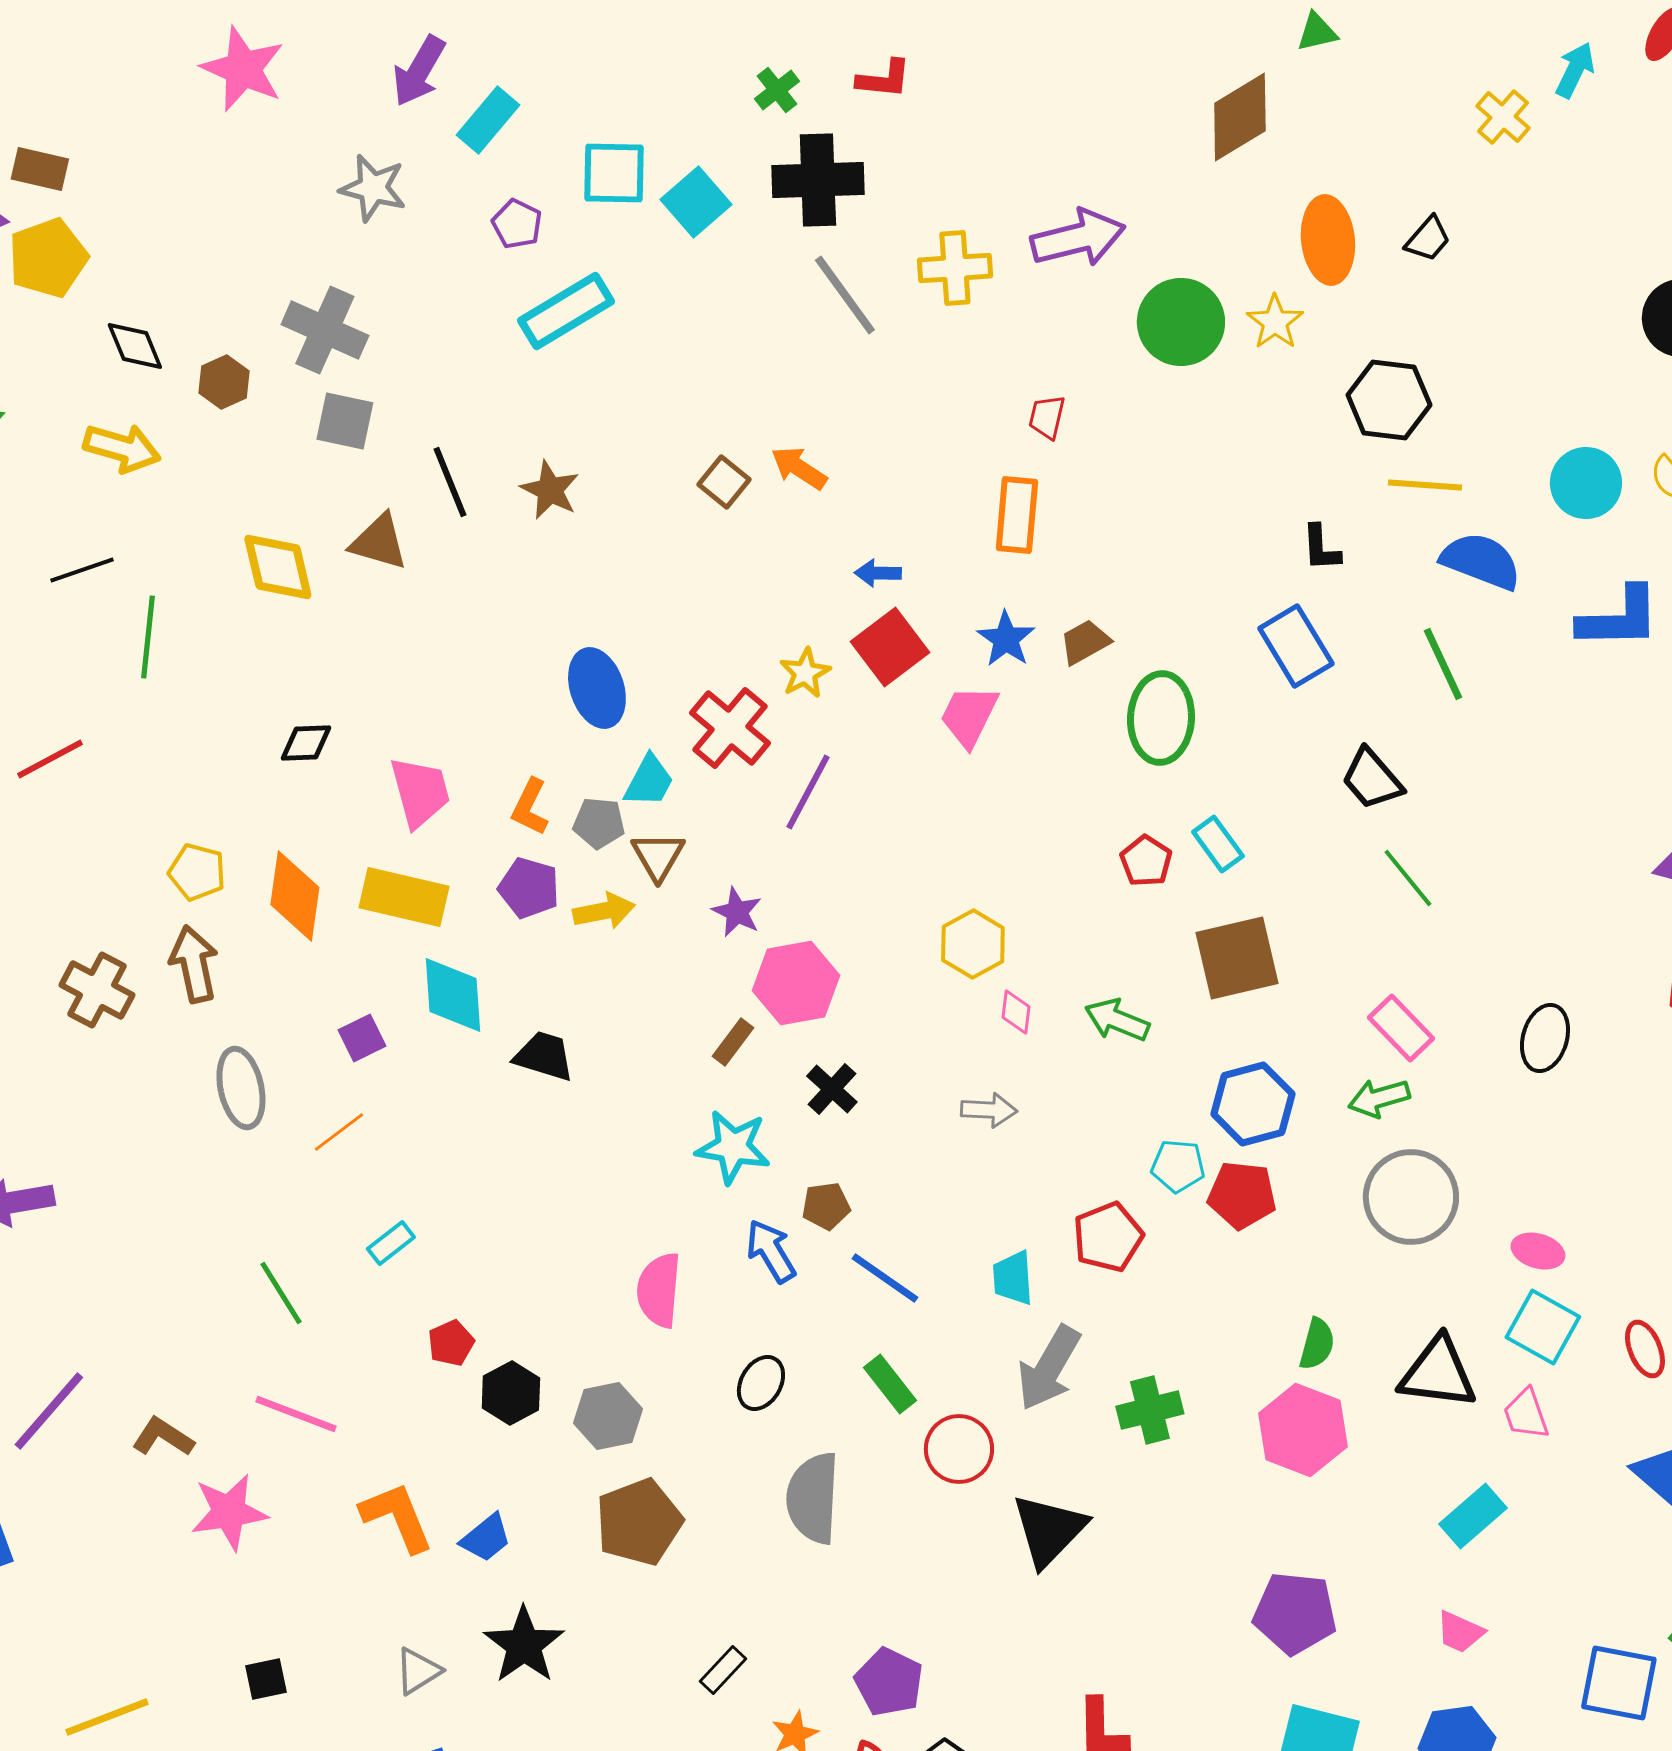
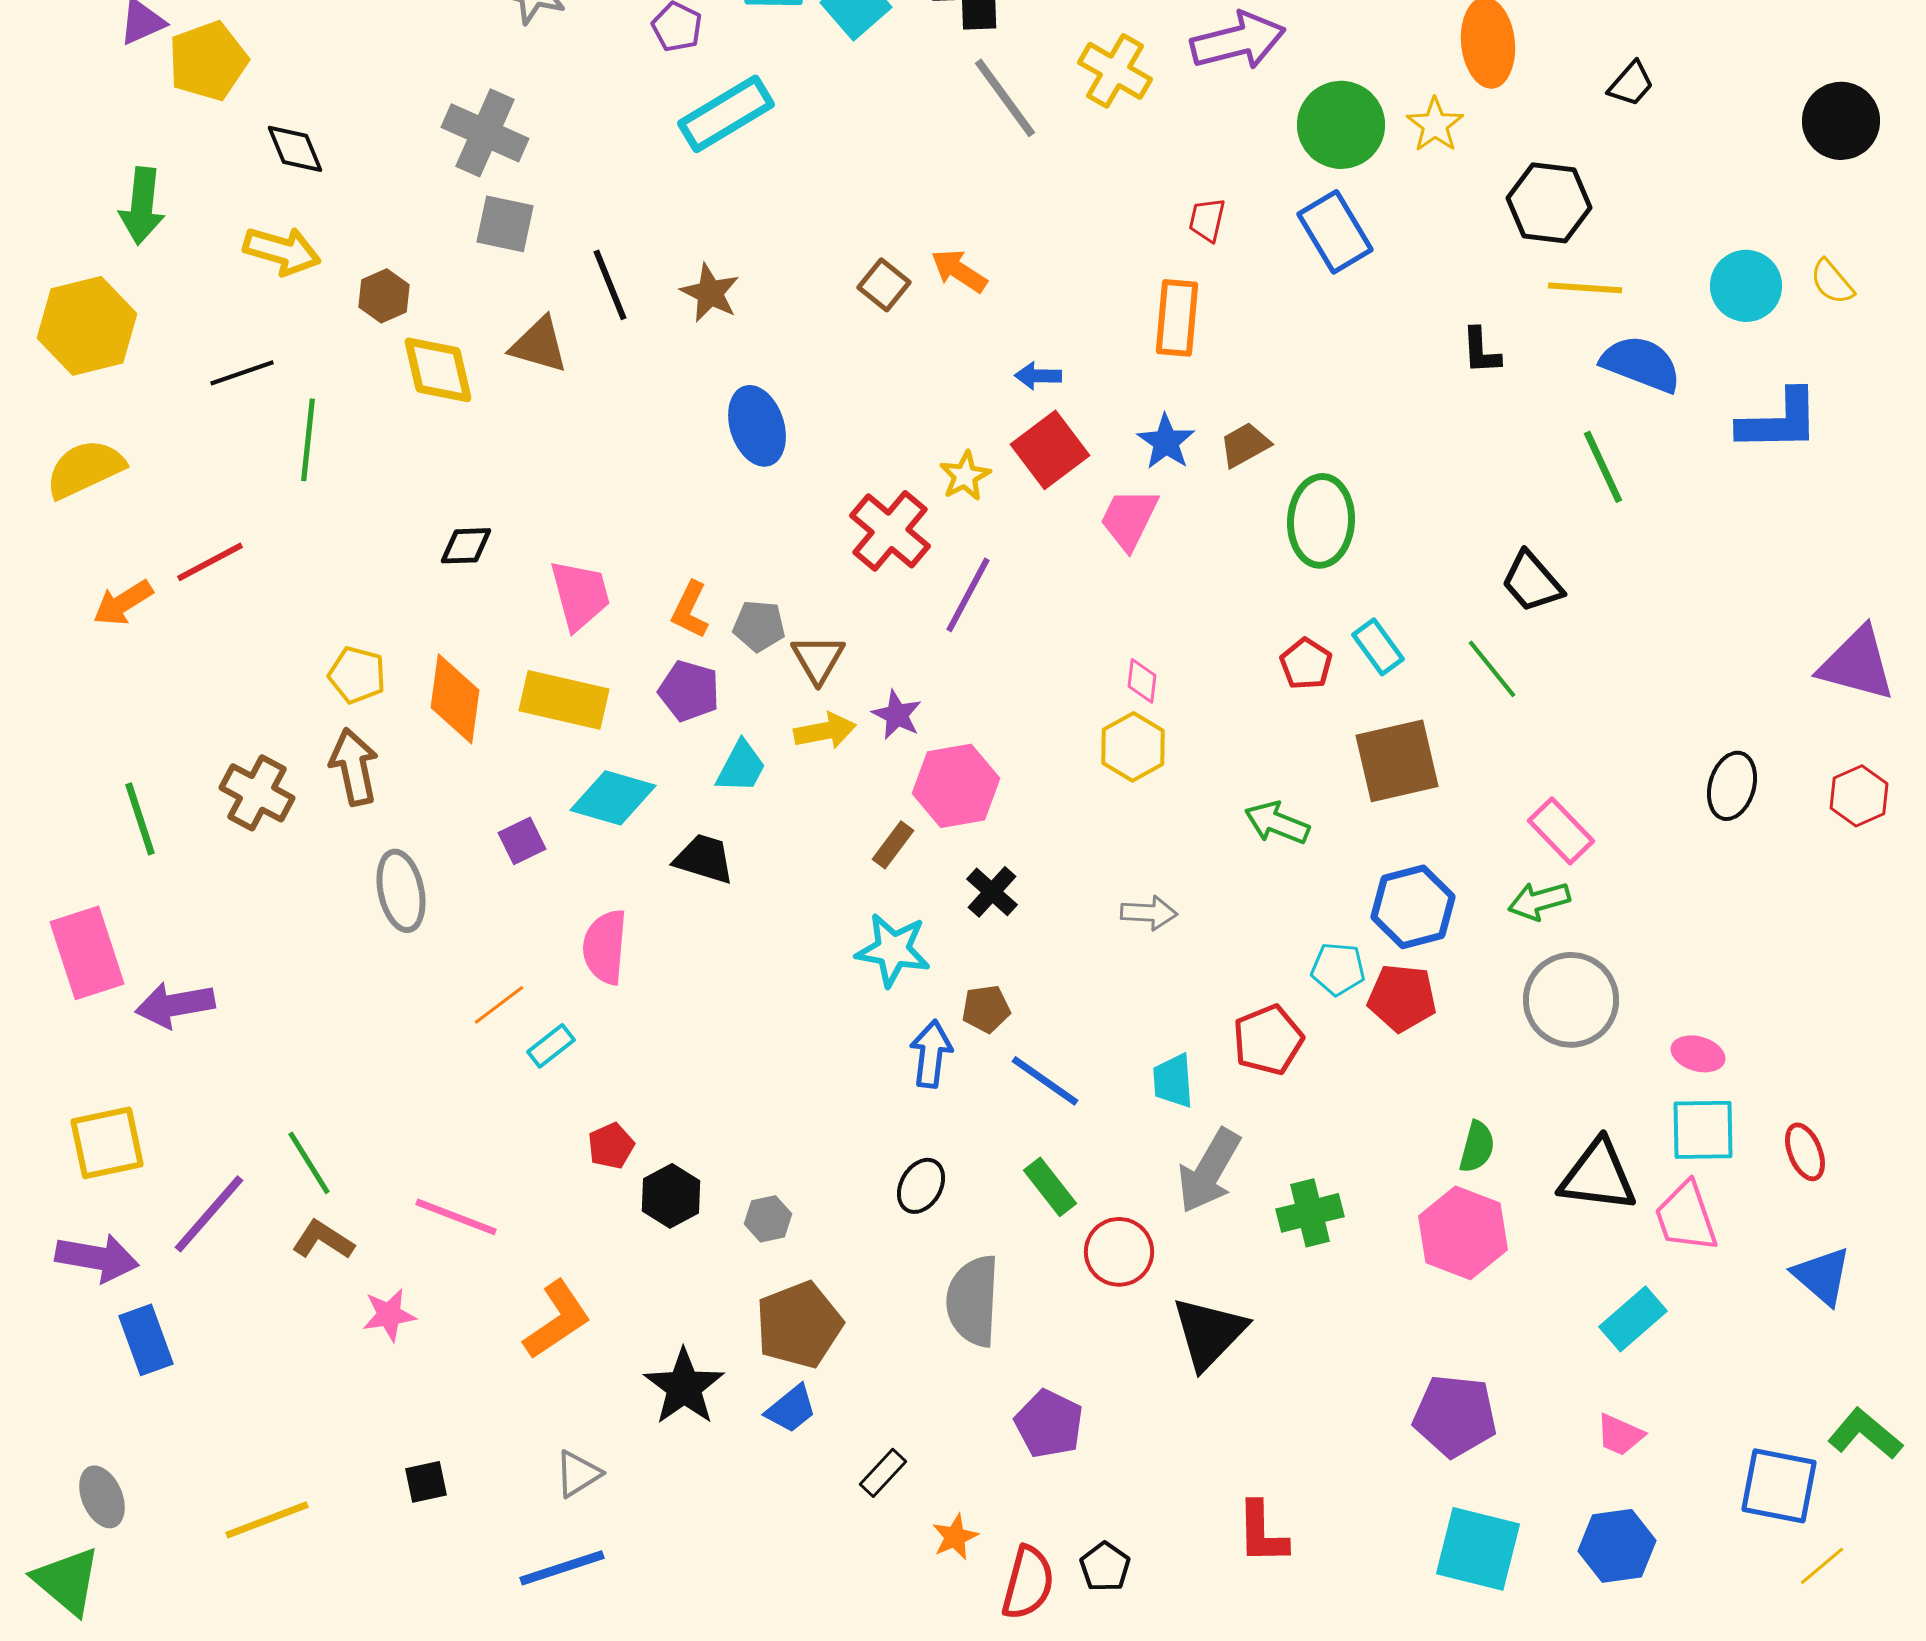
black trapezoid: (1428, 239) -> (1631, 84), moved
yellow cross: (955, 268) -> (1115, 71), turned 34
brown hexagon: (224, 382) -> (384, 296), moved
blue rectangle: (1296, 646) -> (1335, 232), moved
blue ellipse: (597, 688) -> (757, 426), moved
cyan trapezoid: (649, 781) -> (741, 767), moved
green line: (1408, 878) -> (1492, 669), moved
yellow arrow: (604, 911) -> (825, 731), moved
cyan diamond: (453, 995) -> (613, 798), turned -70
pink diamond: (1016, 1012) -> (1142, 681), moved
black ellipse: (1545, 1038) -> (1732, 786), moved
orange line: (339, 1132) -> (499, 1005), moved
blue arrow: (771, 1251) -> (931, 1054), turned 38
pink semicircle: (659, 1290) -> (605, 947), moved
green line: (281, 1293) -> (309, 1163), moved
cyan square: (1543, 1327) -> (1703, 1130), turned -30
pink trapezoid: (1526, 1414) -> (1686, 1217), size x1.4
gray hexagon: (608, 1416) -> (768, 1219), size x0.7
pink star: (229, 1512) -> (389, 1315), size x0.7
orange L-shape: (397, 1517) -> (557, 1320), turned 78
blue trapezoid: (486, 1538) -> (791, 1409), moved
black star: (524, 1645) -> (684, 1387), moved
purple pentagon: (889, 1682) -> (1049, 1424), moved

